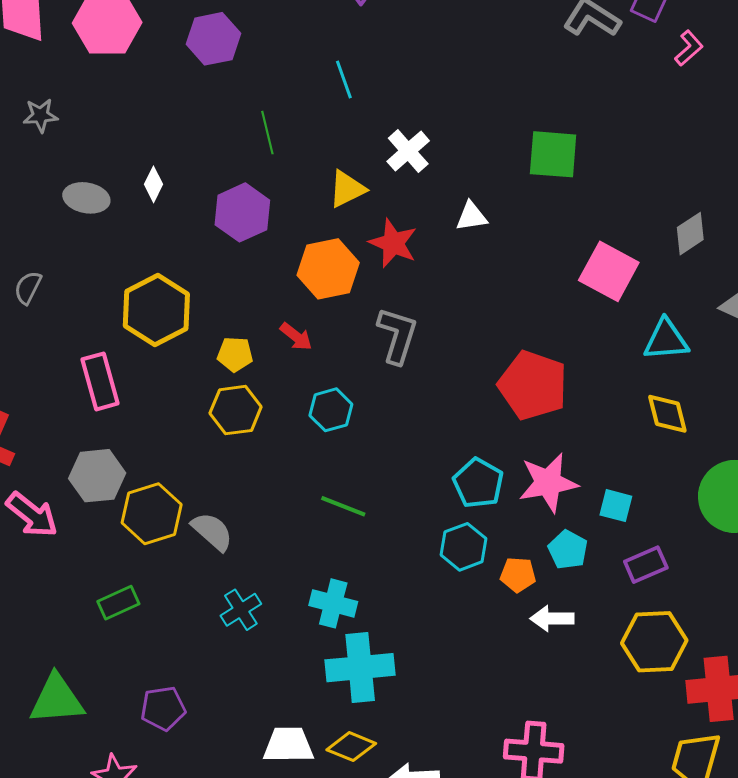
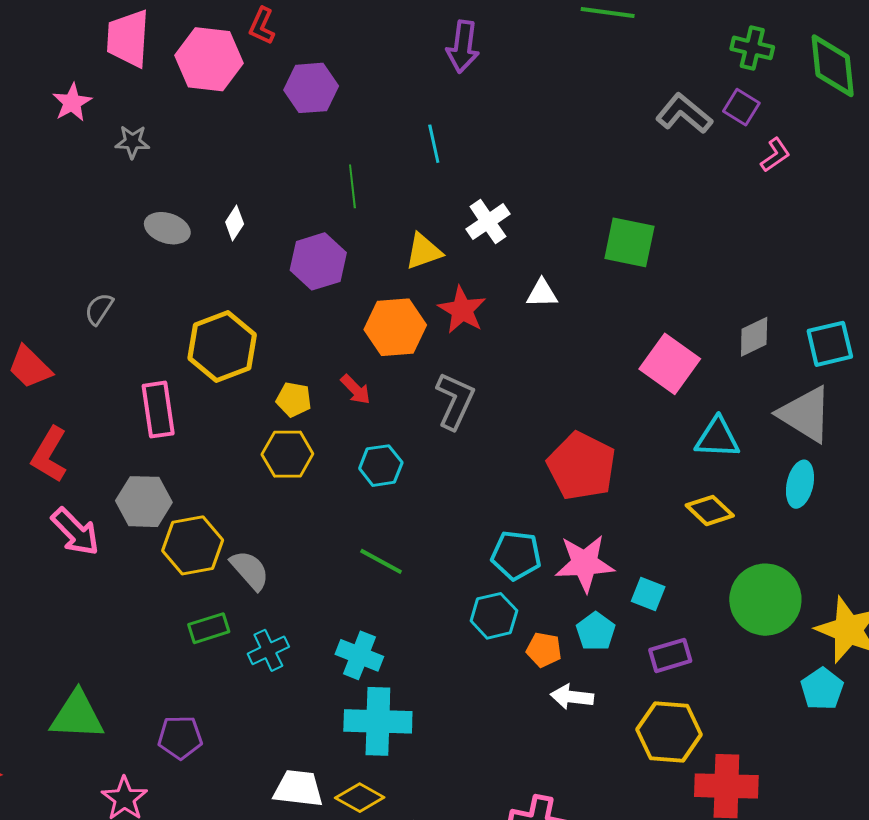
yellow diamond: (667, 414) -> (710, 510), turned -39
cyan pentagon: (478, 483) -> (516, 555), turned -30
green rectangle: (118, 603) -> (209, 628), moved

